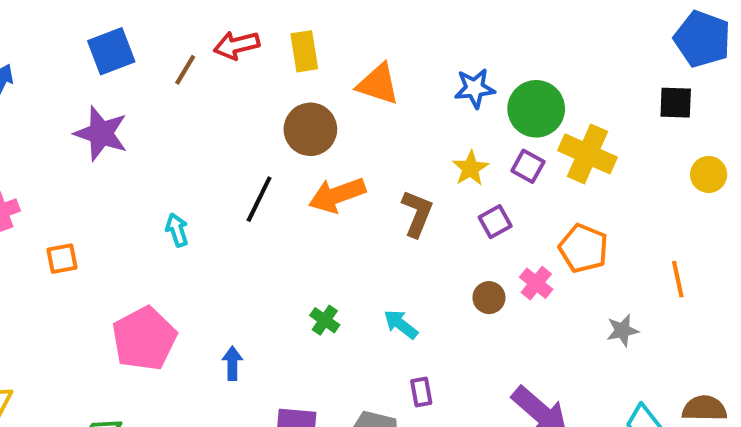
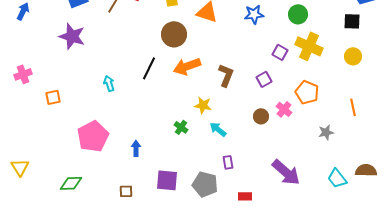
green circle: (536, 109) -> (298, 14), moved, size x0.7
yellow star: (470, 168) -> (203, 105), moved, turned -30
yellow circle: (709, 174) -> (353, 56), moved

